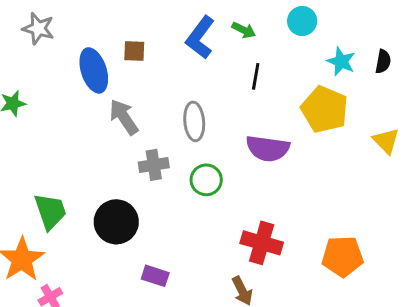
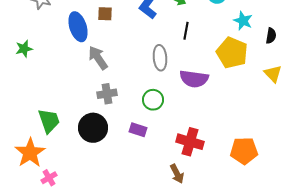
black semicircle: (383, 61) -> (271, 36), moved
gray ellipse: (194, 121) -> (160, 58), moved
gray cross: (154, 165) -> (107, 94), moved
purple rectangle: (155, 276) -> (138, 130), moved

